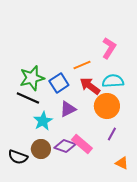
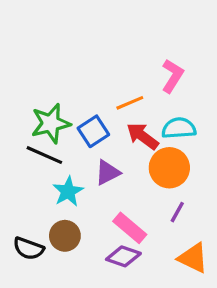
purple diamond: (65, 146) -> (123, 256), moved
orange triangle: (122, 163) -> (193, 258), size x1.5

